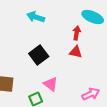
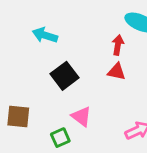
cyan arrow: (36, 17) -> (45, 35), moved

